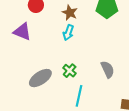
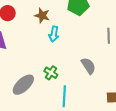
cyan arrow: (68, 33) -> (54, 34), moved

